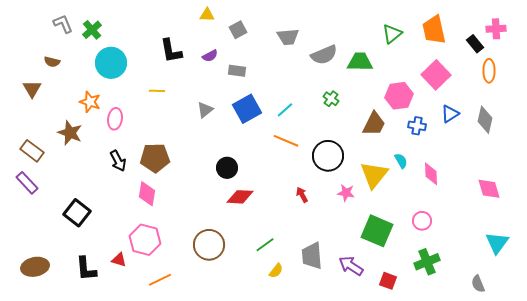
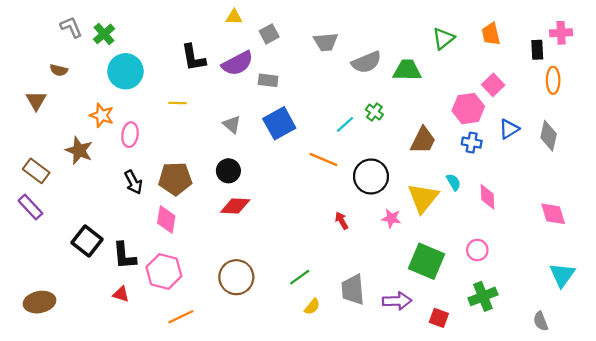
orange trapezoid: (434, 30) -> (491, 34), size x0.7
black rectangle: (475, 44) -> (537, 50), turned 36
purple semicircle: (210, 56) -> (237, 63), size x1.8
pink square: (436, 75) -> (493, 85), size x0.7
pink hexagon: (399, 96) -> (468, 109), moved
gray triangle: (205, 110) -> (232, 124), turned -42
cyan line: (285, 110) -> (345, 124), moved
black circle: (227, 168) -> (228, 171), moved
red diamond: (240, 197) -> (235, 206), moved
red triangle: (119, 260) -> (121, 294), moved
purple arrow: (351, 266) -> (397, 301), turned 145
black L-shape: (86, 269) -> (124, 256), moved

